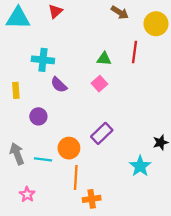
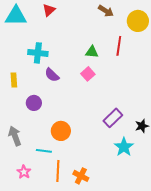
purple rectangle: (102, 133) -> (113, 118), moved
cyan line: (43, 159) -> (44, 151), moved
orange line: (76, 177) -> (58, 171), moved
orange cross: (92, 199) -> (81, 176), turned 35

